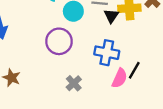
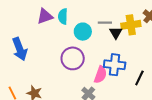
pink semicircle: (120, 78) -> (100, 75), moved

